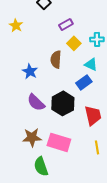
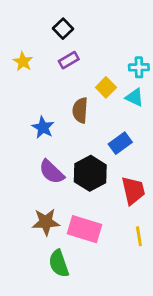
purple rectangle: (66, 24) -> (69, 60), moved
cyan cross: (97, 39) -> (139, 67), moved
cyan triangle: (91, 64) -> (135, 97), moved

